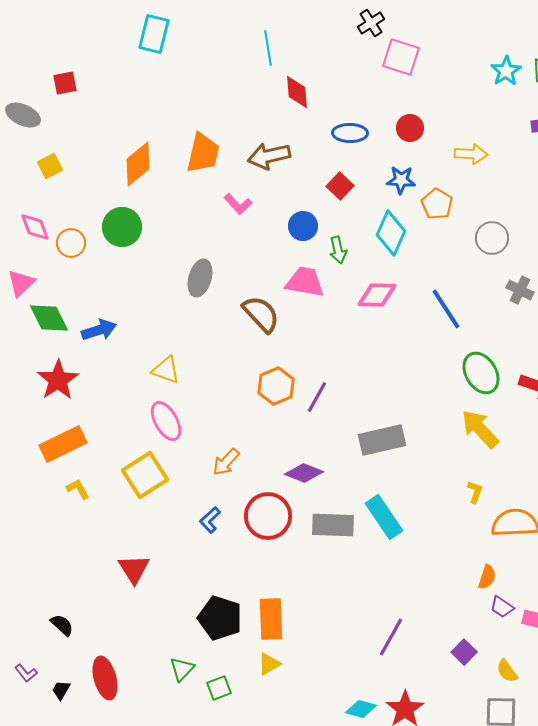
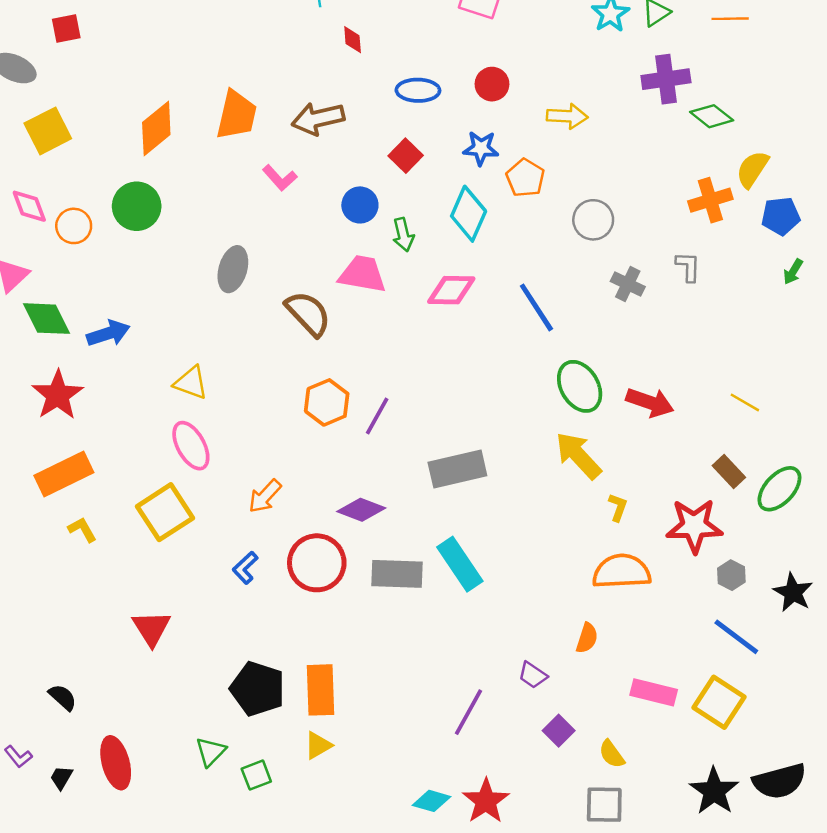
red diamond: (297, 92) -> (353, 40), size x0.7
yellow square: (50, 166) -> (48, 131), size x1.5
yellow L-shape: (475, 492) -> (618, 507), moved
purple trapezoid: (502, 607) -> (533, 675), moved

